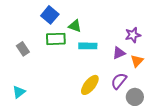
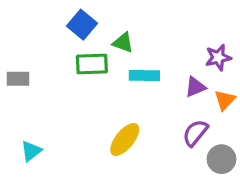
gray rectangle: (23, 49) -> (18, 79), moved, turned -56
yellow ellipse: (90, 85) -> (125, 139), moved

